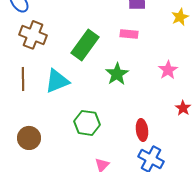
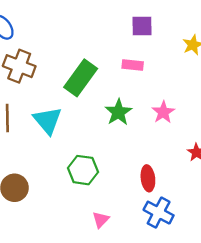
pink star: (168, 70) -> (163, 112), moved
cyan triangle: (57, 81) -> (48, 120), turned -48

